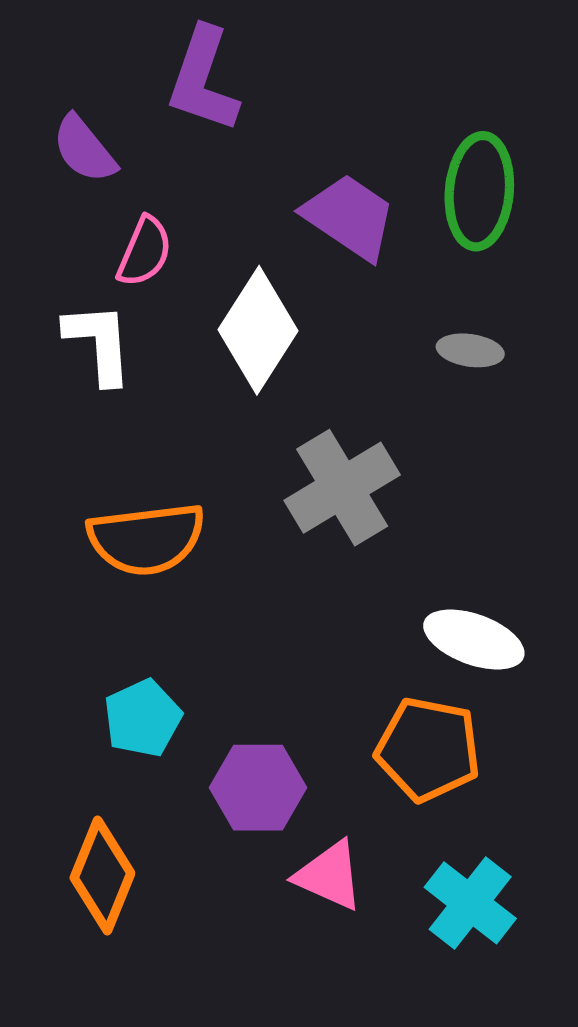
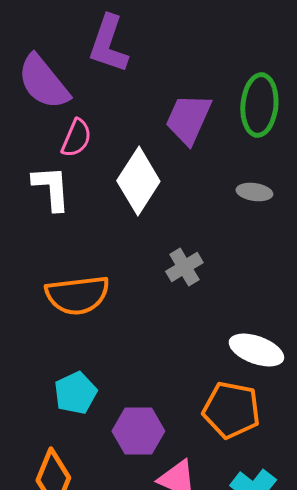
purple semicircle: (84, 149) -> (43, 82), size x1.5
purple trapezoid: (349, 217) -> (188, 119), turned -100
gray cross: (342, 488) -> (184, 267), size x0.6

